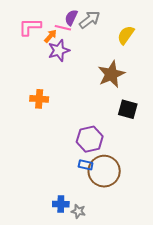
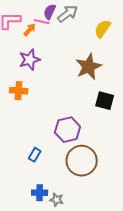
purple star: (59, 50) -> (30, 60), moved
blue rectangle: (86, 165) -> (35, 155), moved, turned -72

